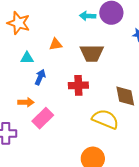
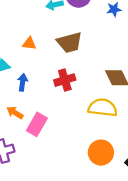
orange triangle: (56, 44) -> (29, 43), turned 32
orange arrow: (26, 102) -> (15, 113), turned -133

